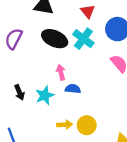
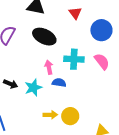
cyan cross: (83, 39) -> (74, 59), moved, turned -36
black arrow: (19, 92) -> (11, 84), turned -48

